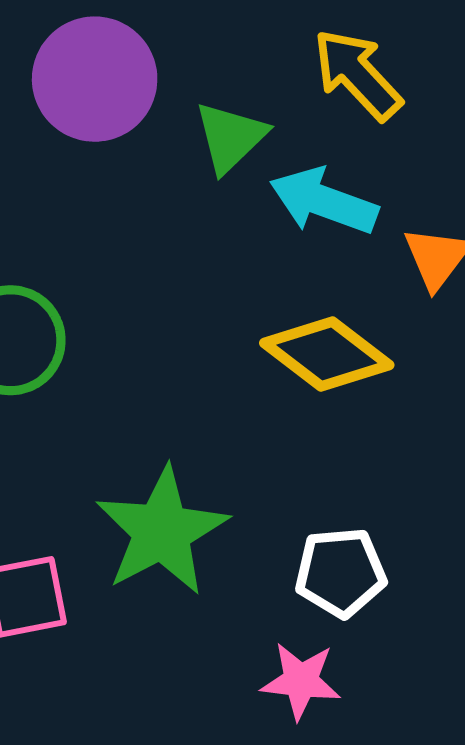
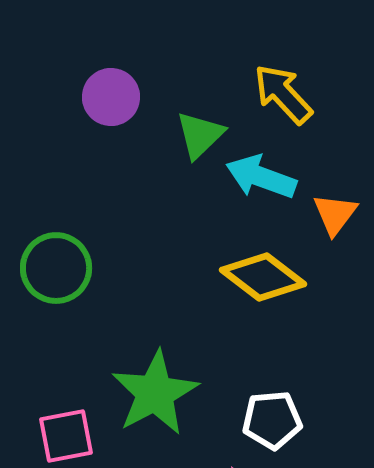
purple circle: (95, 79) -> (111, 97), size x0.7

